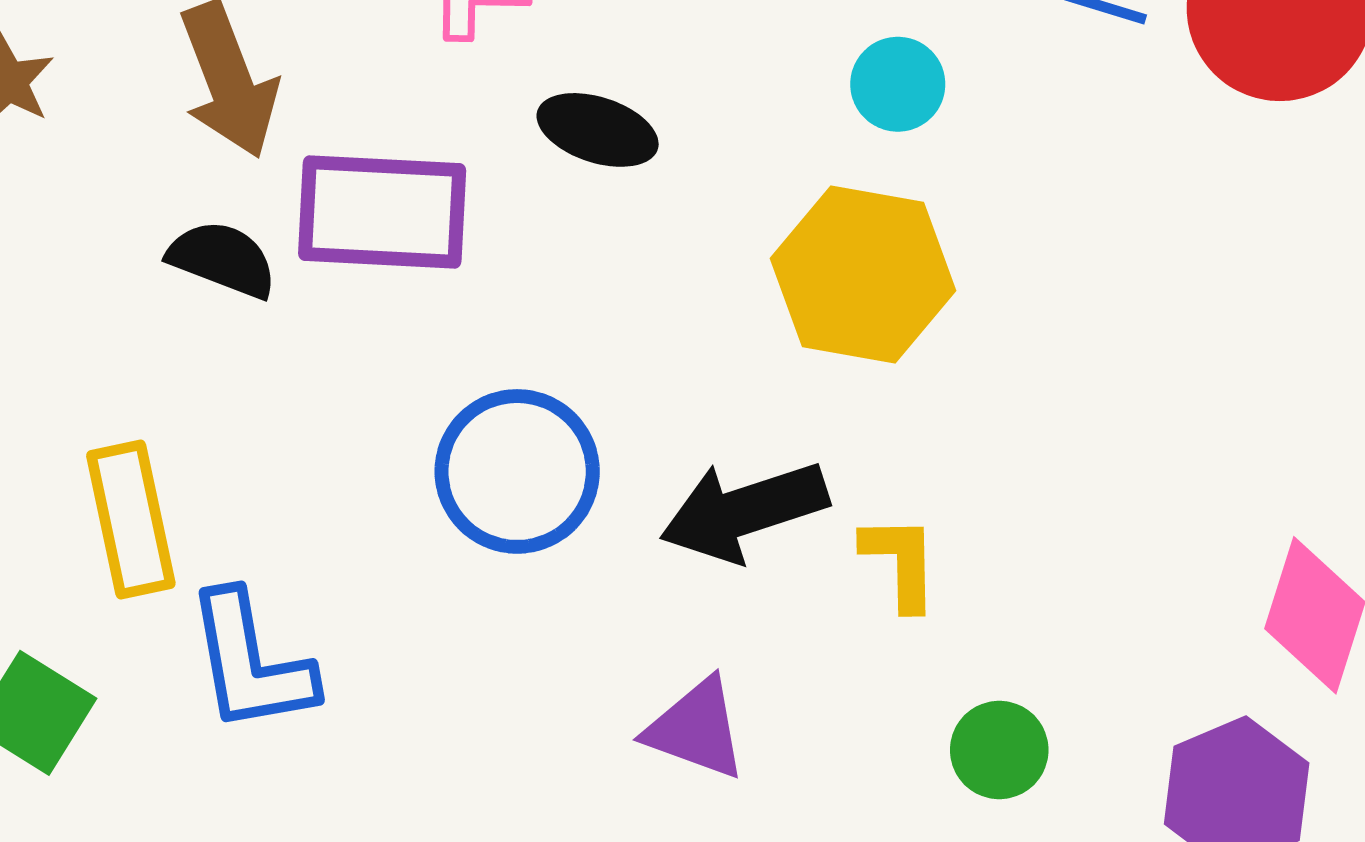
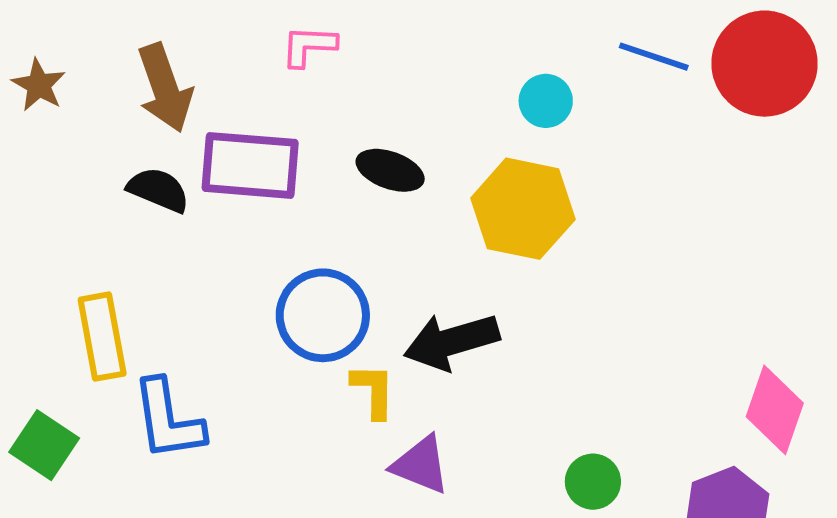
black ellipse: (598, 130) -> (390, 170), moved
yellow L-shape: (900, 562) -> (373, 391), moved

